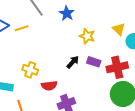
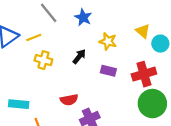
black arrow: (73, 62) -> (79, 56), moved
purple rectangle: (94, 62) -> (108, 71), moved
yellow cross: (30, 70) -> (43, 60), moved

